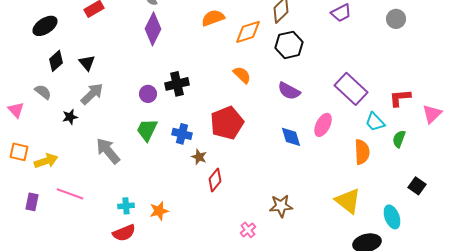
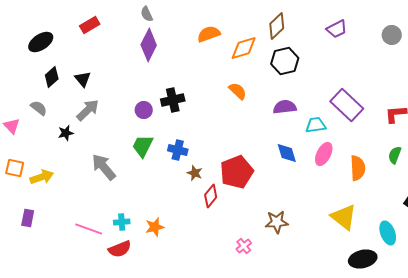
purple semicircle: (289, 91) -> (285, 107), turned 145
cyan trapezoid: (375, 122) -> (316, 125), moved, turned 125
red pentagon: (227, 123) -> (237, 172), moved
pink ellipse: (323, 125) -> (324, 154), moved
pink line: (70, 194) -> (89, 229), moved

